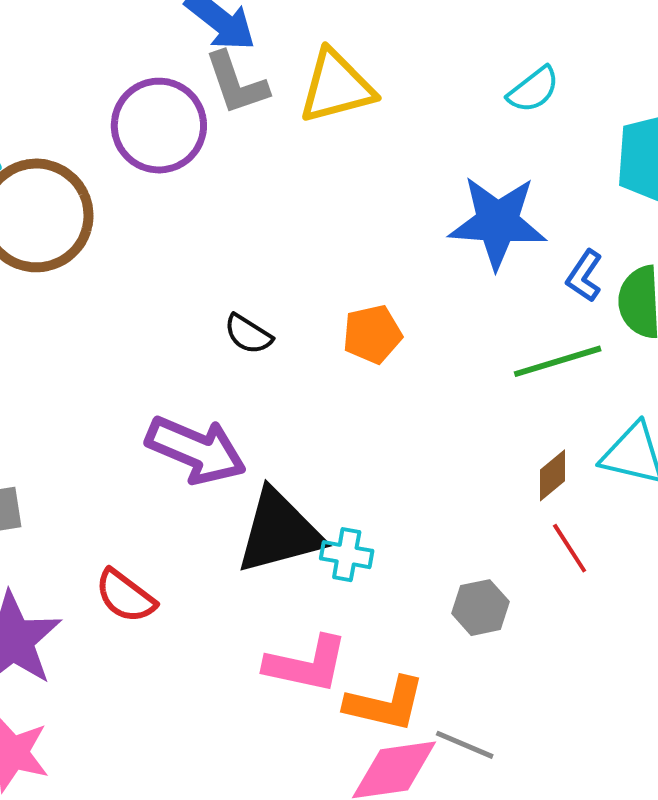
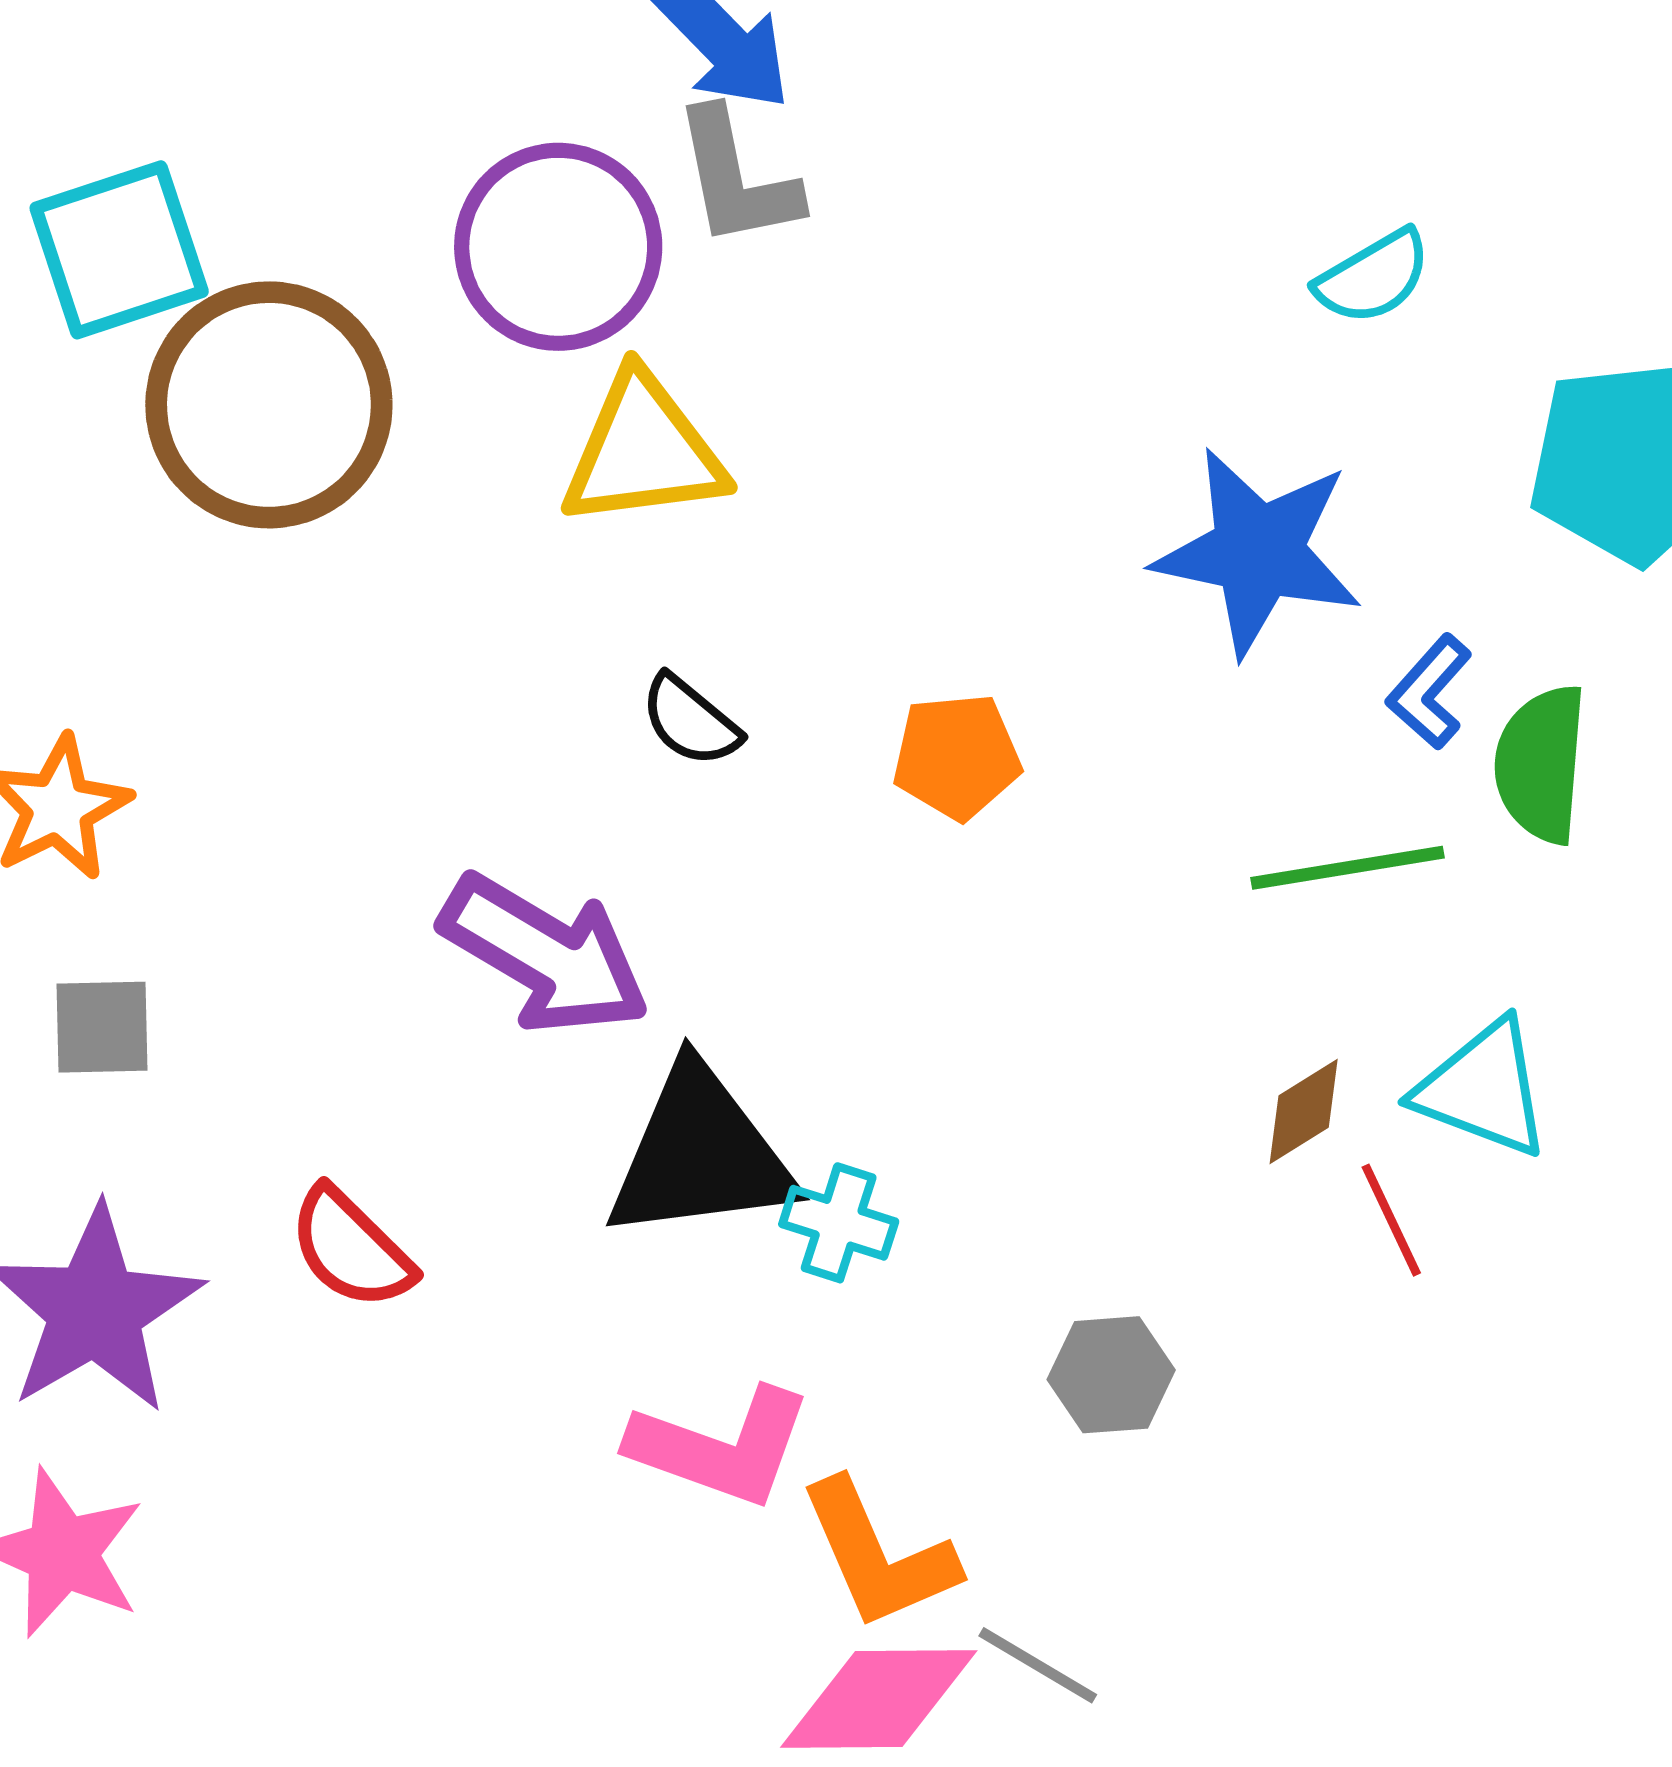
yellow triangle: (336, 87) -> (643, 451), moved
red line: (570, 548) -> (1391, 1220), moved
orange L-shape: (385, 704) -> (878, 1555), turned 46

